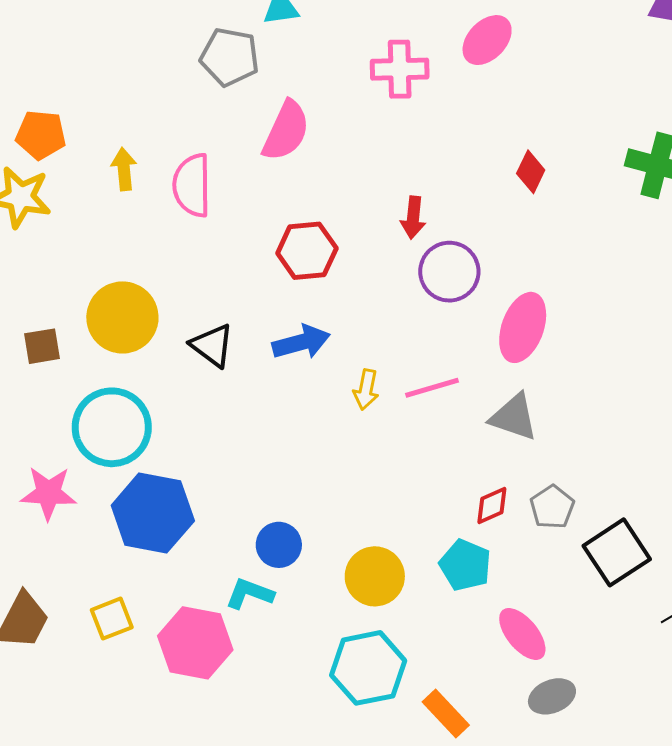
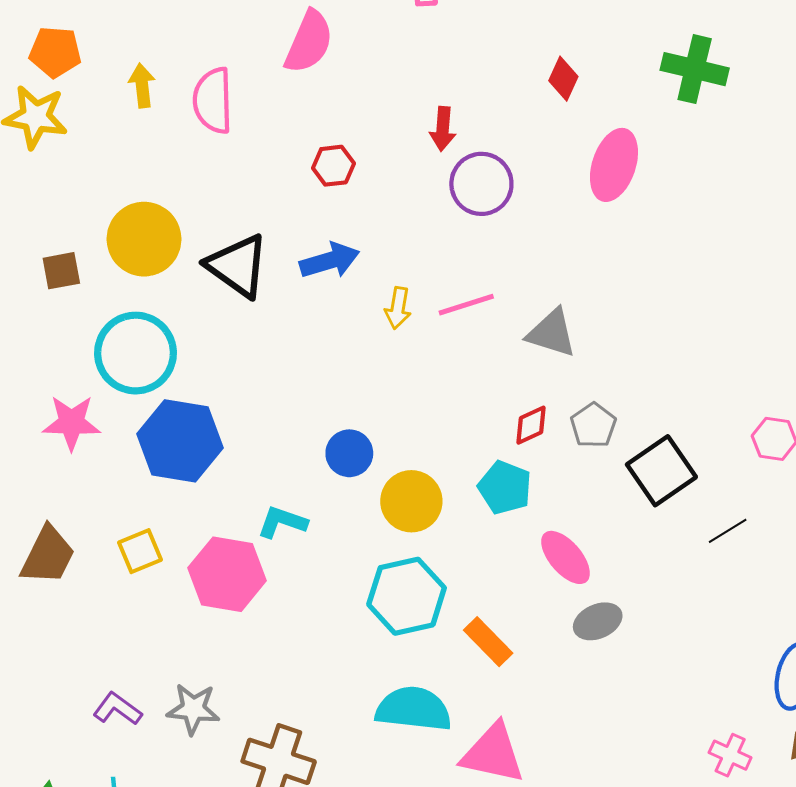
red hexagon: (307, 251) -> (333, 166), size x0.7
pink ellipse: (523, 327) -> (614, 165), moved
black triangle: (212, 345) -> (238, 266), size x1.4
blue circle: (279, 545) -> (349, 453), moved

